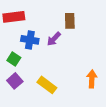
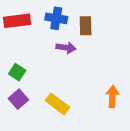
purple arrow: (54, 39) -> (66, 48), turned -126
blue cross: (30, 40) -> (56, 18), moved

